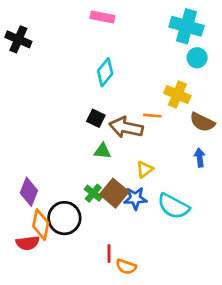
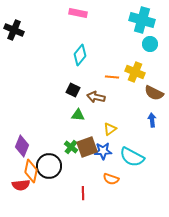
orange line: (152, 116) -> (112, 77), moved
brown arrow: (126, 127) -> (96, 97), size x0.7
brown square: (114, 193) -> (87, 147), turned 30
orange semicircle: (126, 267) -> (111, 179), moved

